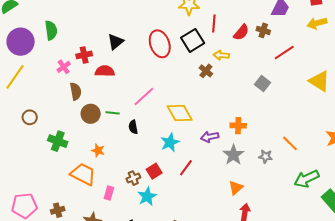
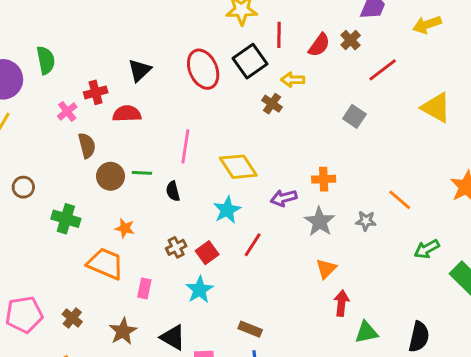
brown cross: (263, 30) -> (351, 40), turned 32
pink line: (144, 97) -> (185, 146), turned -35
brown cross: (133, 178) -> (176, 247), moved
green arrow: (307, 179) -> (427, 249), size x0.7
brown cross: (58, 210) -> (72, 318), turned -32

